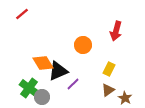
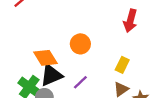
orange circle: (83, 45) -> (80, 44), moved
black triangle: (58, 71) -> (51, 75), moved

